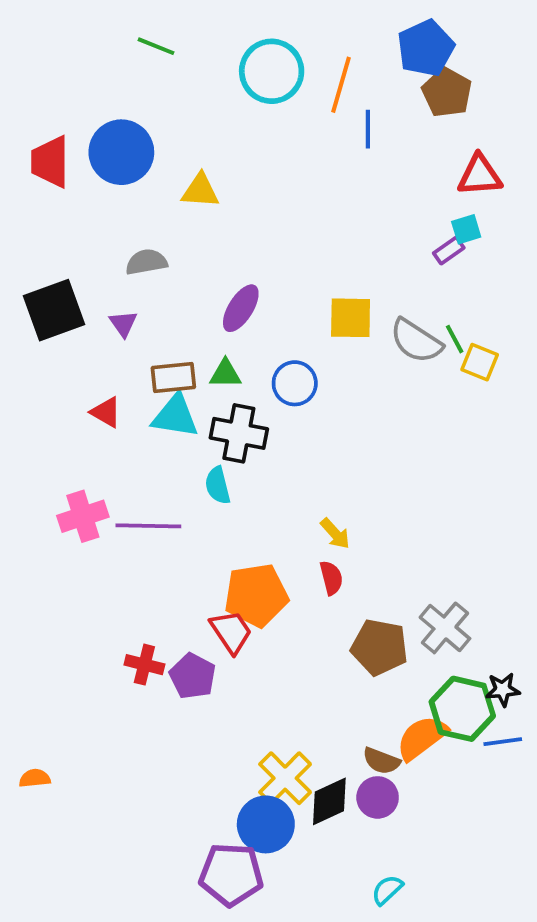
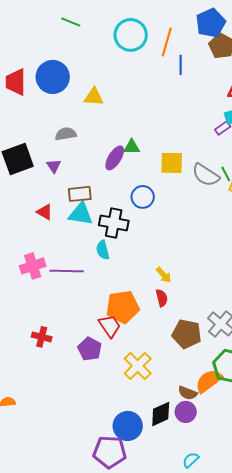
green triangle: (225, 374) -> (132, 147), moved
red cross: (144, 665) -> (42, 337), moved
yellow cross: (285, 778) -> (138, 366), moved

